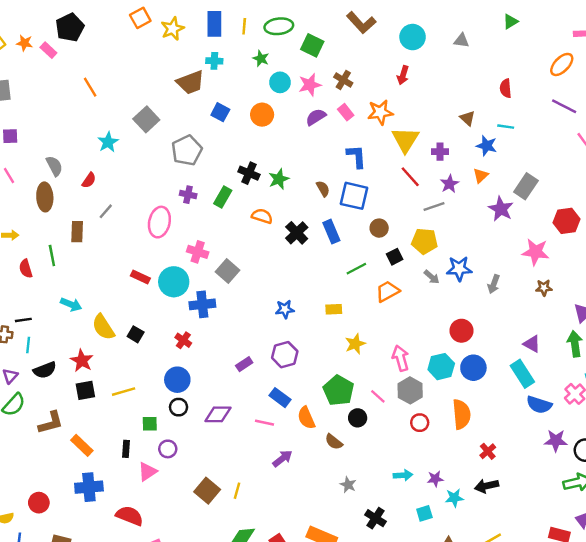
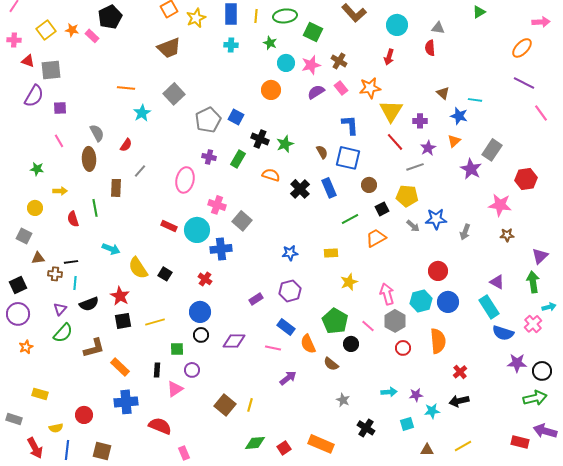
brown trapezoid: (190, 82) -> (169, 48), moved
orange line: (90, 87) -> (126, 88), moved, turned -54
red semicircle: (506, 88) -> (430, 48), moved
blue square: (220, 112) -> (236, 117), moved

